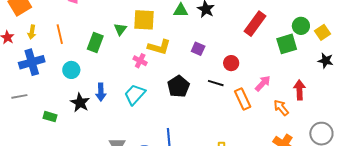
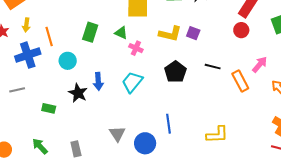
green triangle: (120, 29) -> (121, 33), moved, turned -40
orange line: (60, 34) -> (49, 36), moved
yellow L-shape: (159, 47) -> (170, 34), moved
red circle: (231, 63) -> (241, 30), moved

